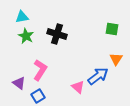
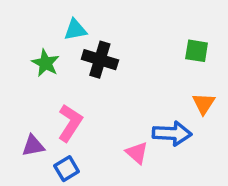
cyan triangle: (22, 17) -> (75, 30), moved
blue arrow: (98, 76) -> (172, 133), turned 40
purple triangle: (19, 83) -> (33, 146), turned -48

